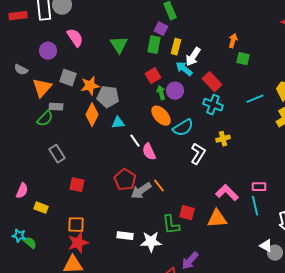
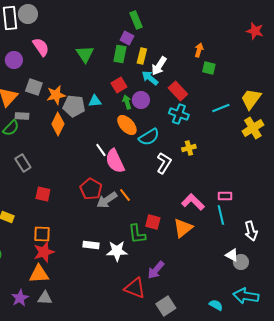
cyan triangle: (118, 123) -> (95, 101), moved
pink semicircle: (149, 152) -> (115, 161), size x1.4
orange triangle: (217, 219) -> (183, 228), turned -35

